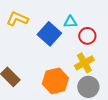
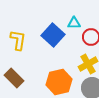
yellow L-shape: (17, 19) -> (18, 40), moved, turned 75

